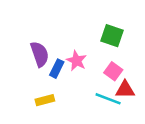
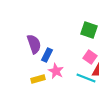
pink star: (76, 61) -> (56, 71), moved

